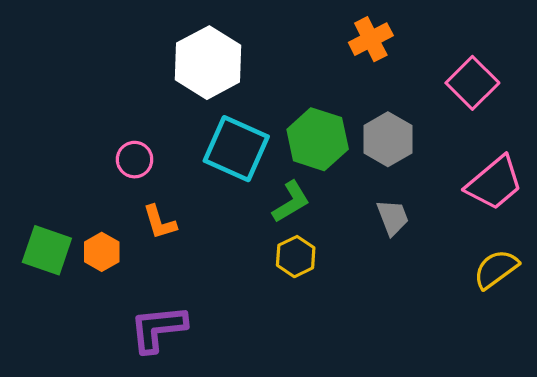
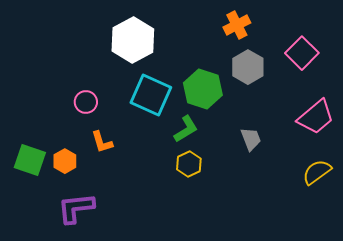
gray hexagon: (388, 139) -> (248, 67), moved
purple L-shape: (158, 329) -> (76, 208), moved

